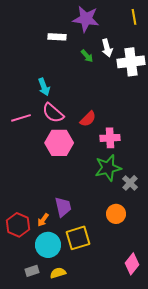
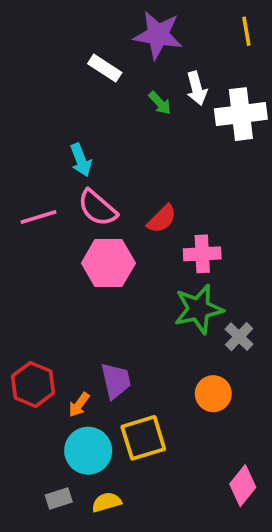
white rectangle: (57, 37) -> (105, 68), turned 30
red hexagon: (18, 225) -> (33, 384), moved

